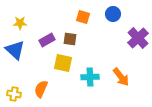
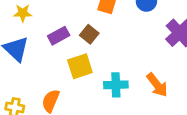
brown square: (70, 39) -> (89, 34), turned 32
yellow square: (63, 63) -> (80, 66), turned -30

